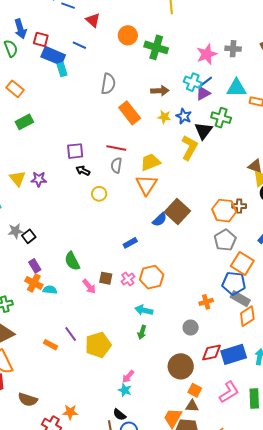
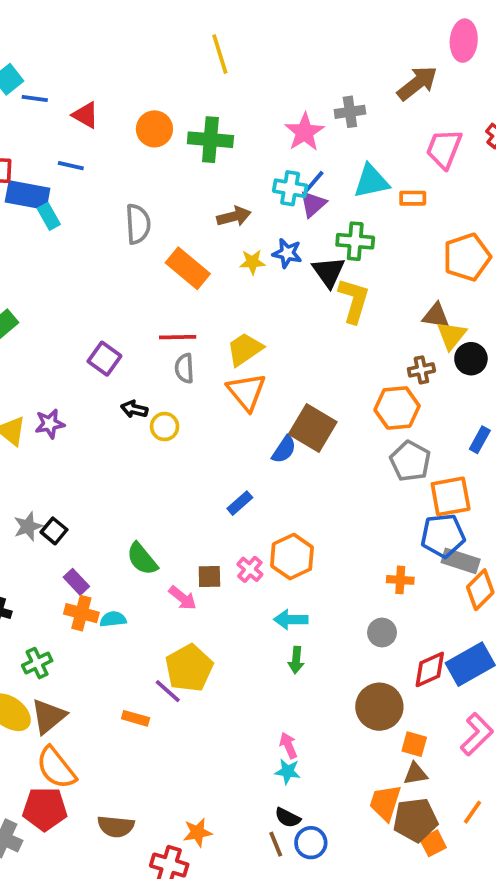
yellow L-shape: (189, 148) -> (354, 300), moved
purple square: (75, 151) -> (104, 359), turned -36
black arrow: (83, 171) -> (134, 409), moved
brown cross: (239, 206) -> (421, 370), moved
orange square: (242, 263) -> (451, 496), turned -30
orange cross: (206, 302) -> (400, 580), turned 32
yellow pentagon: (98, 345) -> (189, 668), moved
pink arrow: (128, 377) -> (288, 745), turned 128

